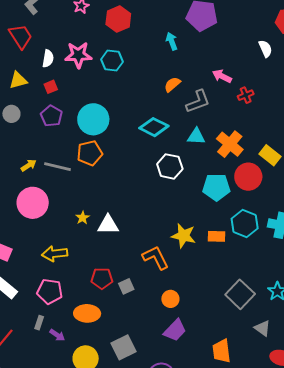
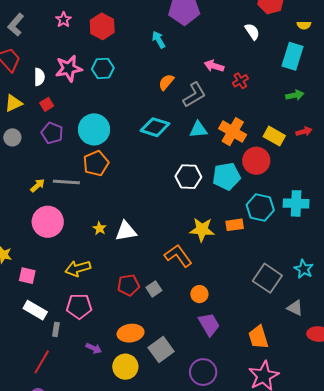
white hexagon: (170, 166) -> (188, 177), moved
orange ellipse: (87, 313) -> (131, 333), moved
gray rectangle: (39, 323) -> (56, 329), moved
purple trapezoid: (175, 330) -> (209, 324), turned -65

